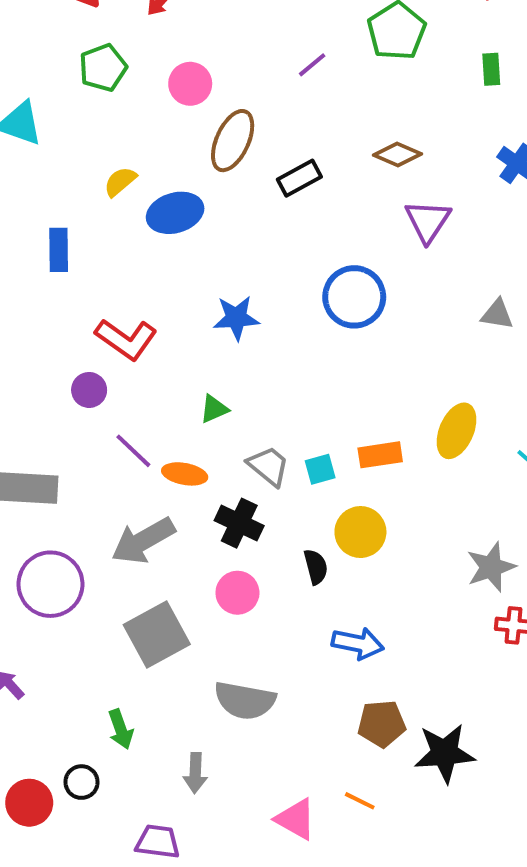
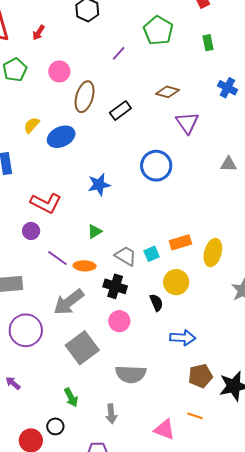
yellow ellipse: (456, 431) -> (213, 253), moved

